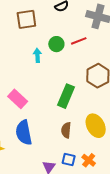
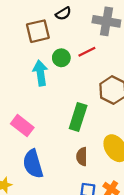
brown square: (26, 19) -> (38, 31), moved
cyan arrow: (37, 55) -> (40, 73), size x1.5

